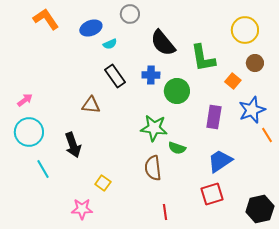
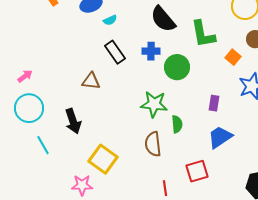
purple rectangle: (214, 117) -> (214, 103), moved, size x0.7
green semicircle: (177, 148) -> (177, 124), turned -114
yellow square: (103, 183) -> (103, 159), size x1.8
red square: (212, 194) -> (197, 171), moved

